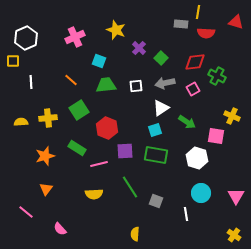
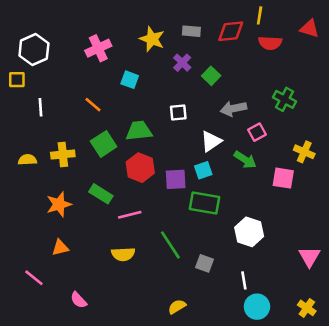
gray rectangle: (181, 24) -> (191, 31), moved
red diamond: (195, 62) -> (231, 31), moved
gray arrow: (165, 83) -> (233, 109), moved
green trapezoid: (106, 85) -> (139, 131), moved
pink square: (193, 89) -> (257, 132), moved
purple square: (125, 151) -> (176, 179), moved
white hexagon: (197, 158) -> (249, 232), moved
orange triangle: (46, 189) -> (60, 248), turned 40
cyan circle: (201, 193) -> (257, 307), moved
yellow semicircle: (135, 234) -> (177, 307), turned 56

